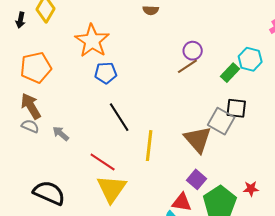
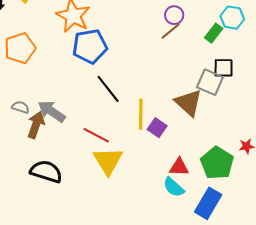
blue pentagon: (106, 73) -> (90, 46), size x1.6
brown arrow: (31, 106) -> (36, 125), moved, turned 56
gray arrow: (61, 134) -> (52, 111), size x1.6
purple square: (197, 179) -> (157, 128), moved

